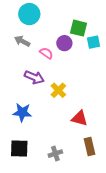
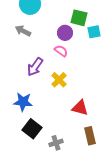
pink semicircle: (46, 53) -> (61, 51), moved
purple arrow: (34, 77) -> (35, 67), turned 102
black square: (19, 149) -> (32, 129), moved, turned 36

